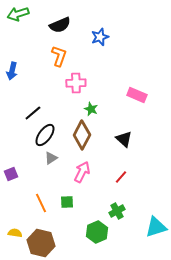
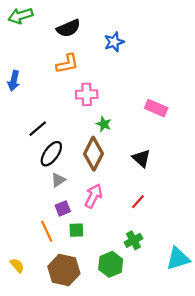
orange L-shape: (59, 56) -> (67, 64), turned 60
purple square: (11, 174) -> (63, 208), moved
yellow semicircle: (15, 233) -> (17, 265), turned 40
brown hexagon: (41, 243) -> (64, 270), moved

